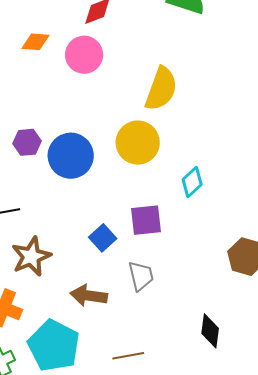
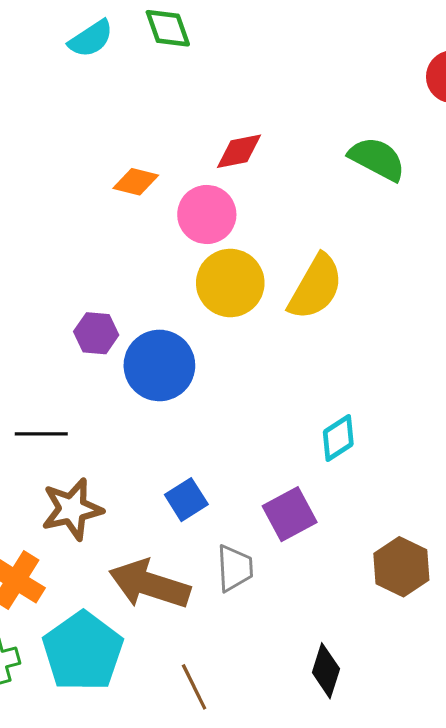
yellow circle: (138, 143) -> (230, 283), moved
purple square: (146, 220) -> (290, 514), moved, turned -32
brown arrow: (89, 296) -> (150, 584), size x1.4
brown line: (128, 356) -> (194, 687), turned 64

